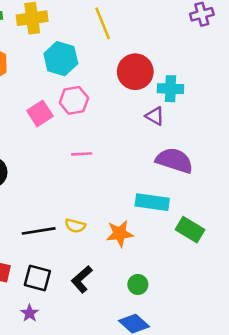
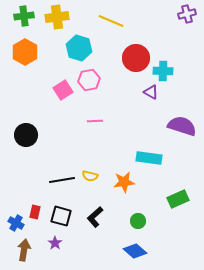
yellow line: (103, 23) -> (111, 21), turned -45
purple semicircle: (174, 160) -> (182, 126), moved
green rectangle: (190, 230) -> (178, 199), moved, turned -55

